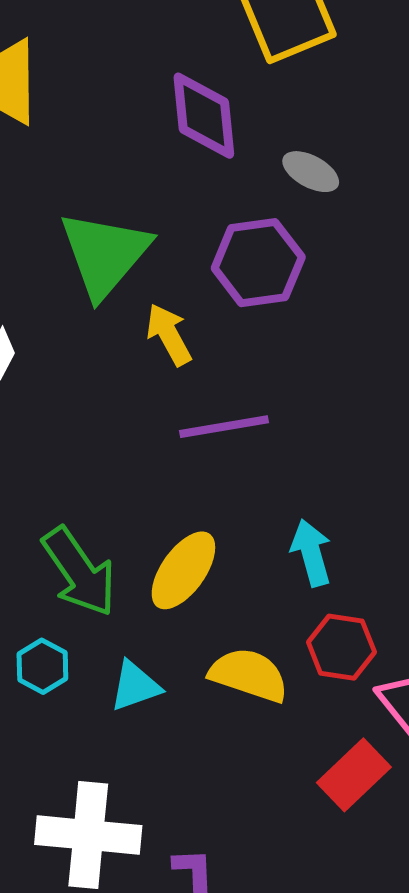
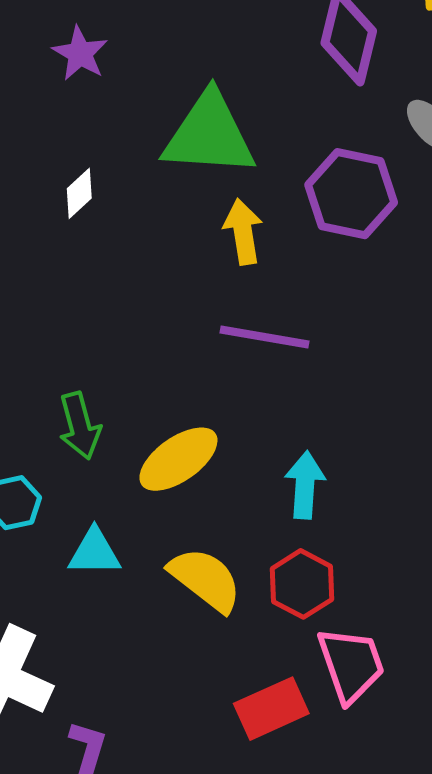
green triangle: (105, 254) -> (209, 135), turned 34
green arrow: (79, 572) -> (80, 426), size x0.7

